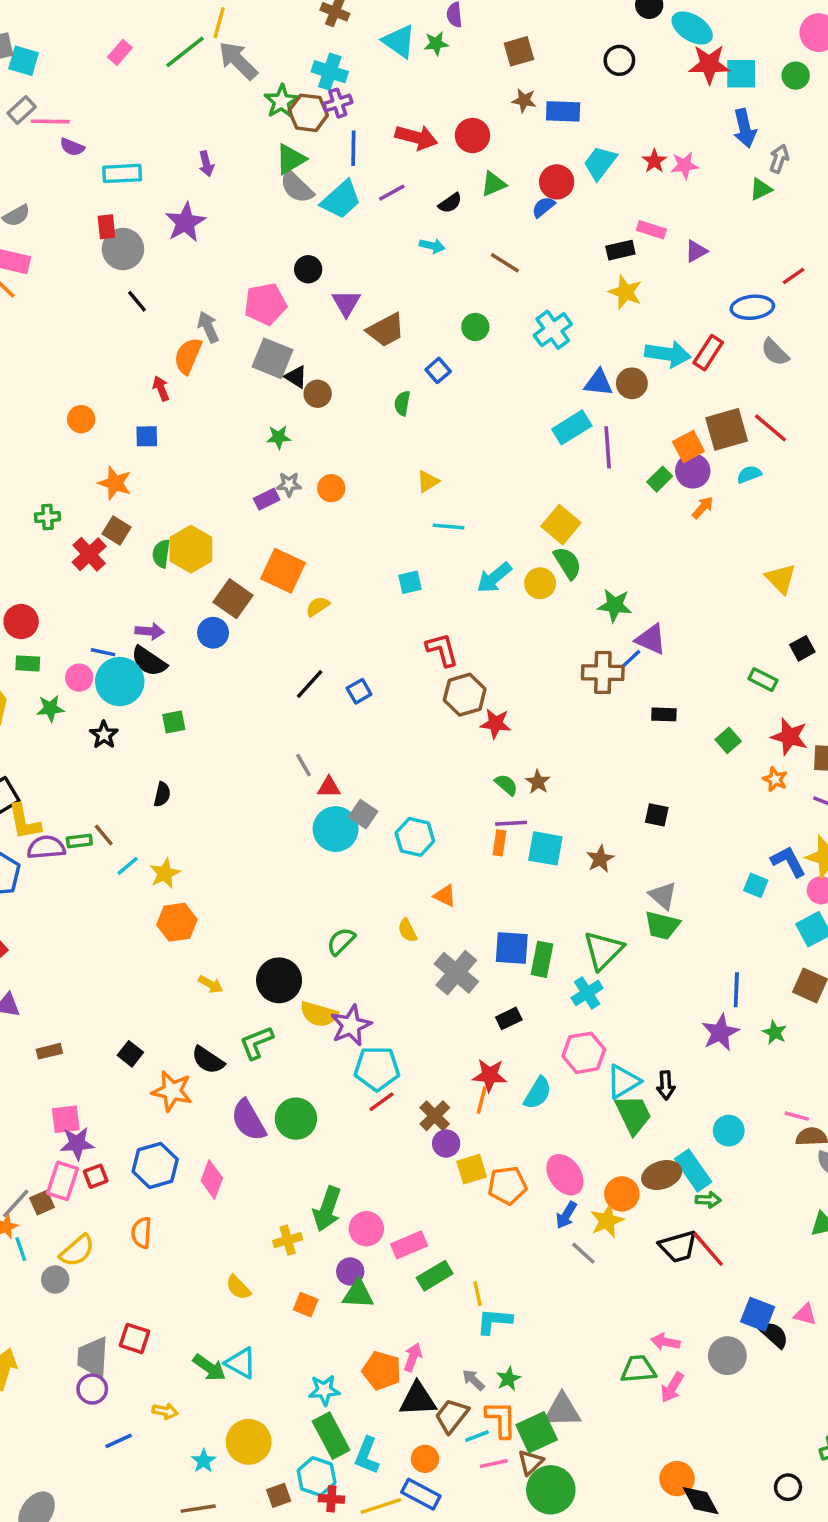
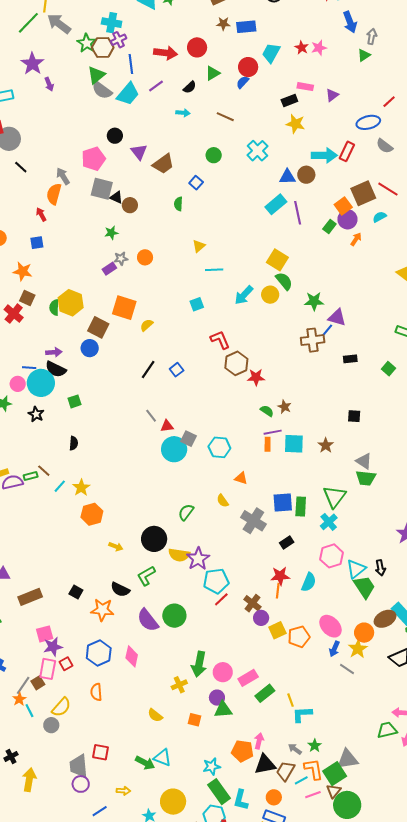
purple star: (185, 222) -> (32, 64), moved
brown rectangle: (49, 1051) -> (30, 597), size x1.6

